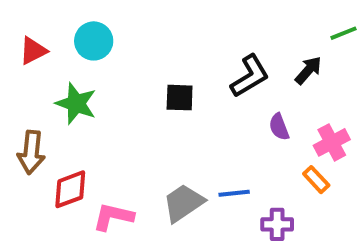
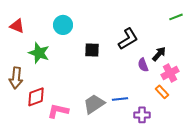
cyan circle: (94, 41) -> (63, 25), moved
red triangle: (33, 51) -> (17, 26), turned 49
black arrow: (308, 70) -> (159, 54), moved

